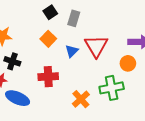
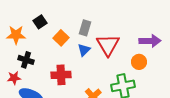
black square: (50, 12) -> (40, 22), moved
gray rectangle: (74, 18) -> (85, 28), moved

